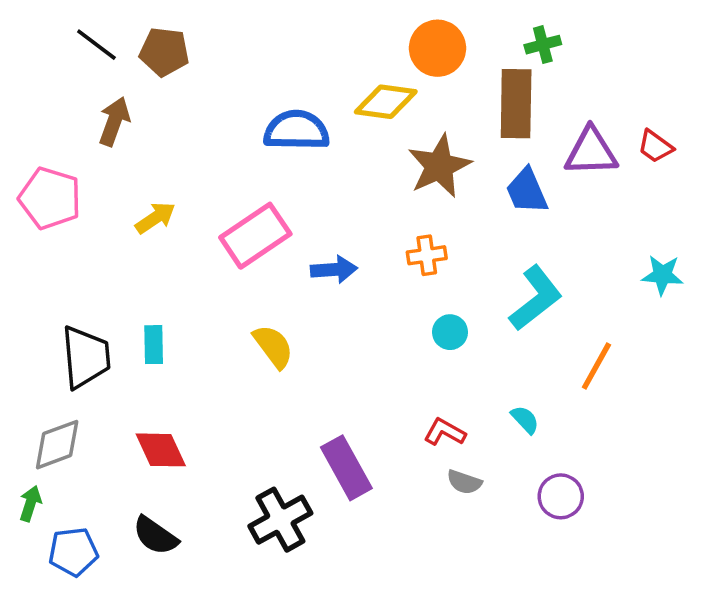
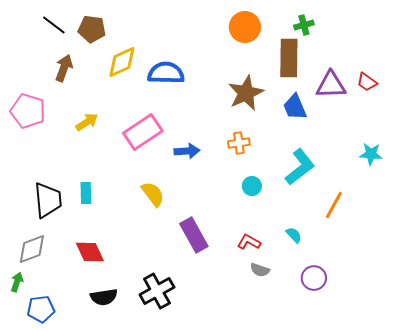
yellow diamond: (386, 102) -> (122, 62), moved, turned -32
purple rectangle: (346, 468) -> (194, 235), moved
black semicircle: (155, 536) -> (104, 297), moved, turned -44

